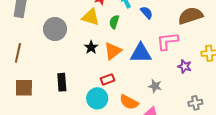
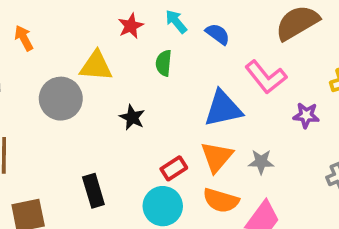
yellow triangle: (91, 17) -> (96, 66), moved
pink L-shape: (167, 41) -> (266, 77), turned -110
orange triangle: (113, 51) -> (217, 157), moved

